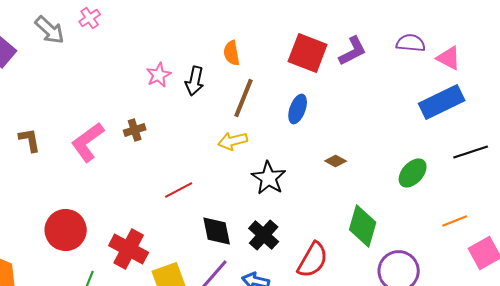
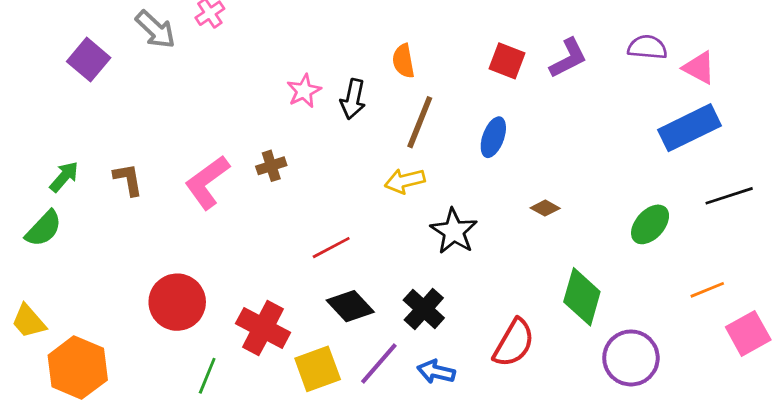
red square: (308, 53) -> (507, 61), size x0.7
black diamond: (217, 231) -> (350, 306), moved, turned -32
black cross: (264, 235) -> (424, 309), moved

